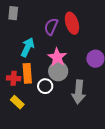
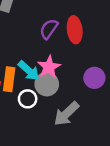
cyan arrow: (27, 47) -> (29, 71), moved, turned 96
gray arrow: (79, 92) -> (66, 114), turned 30

